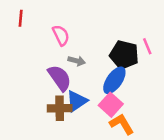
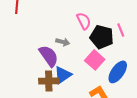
pink semicircle: (61, 35) -> (84, 21), moved
blue ellipse: (114, 80) -> (118, 72), moved
pink square: (111, 105) -> (95, 60), moved

